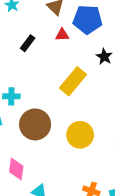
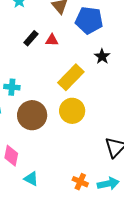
red triangle: (62, 35) -> (52, 40), moved
yellow circle: (80, 135) -> (72, 111), moved

